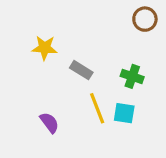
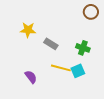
yellow line: (97, 108) -> (61, 68), turned -54
cyan square: (124, 113) -> (78, 71), turned -32

